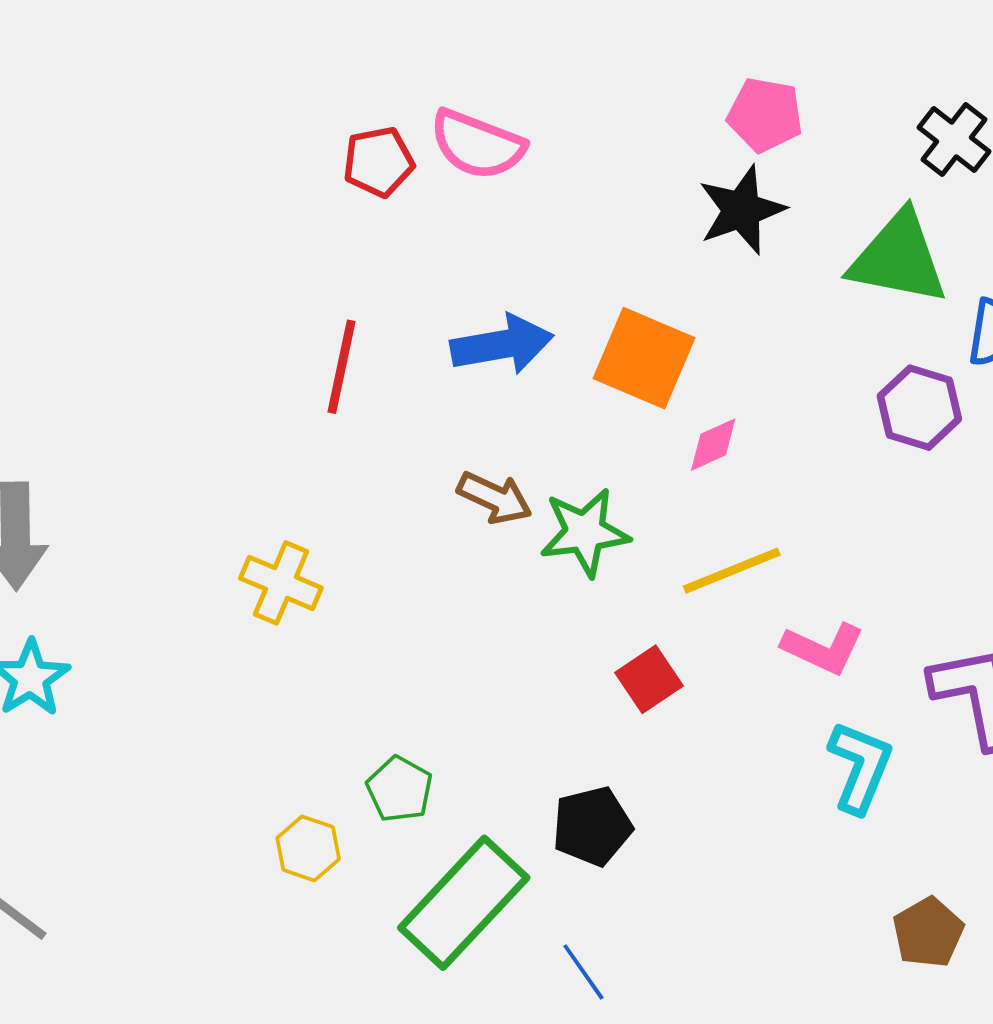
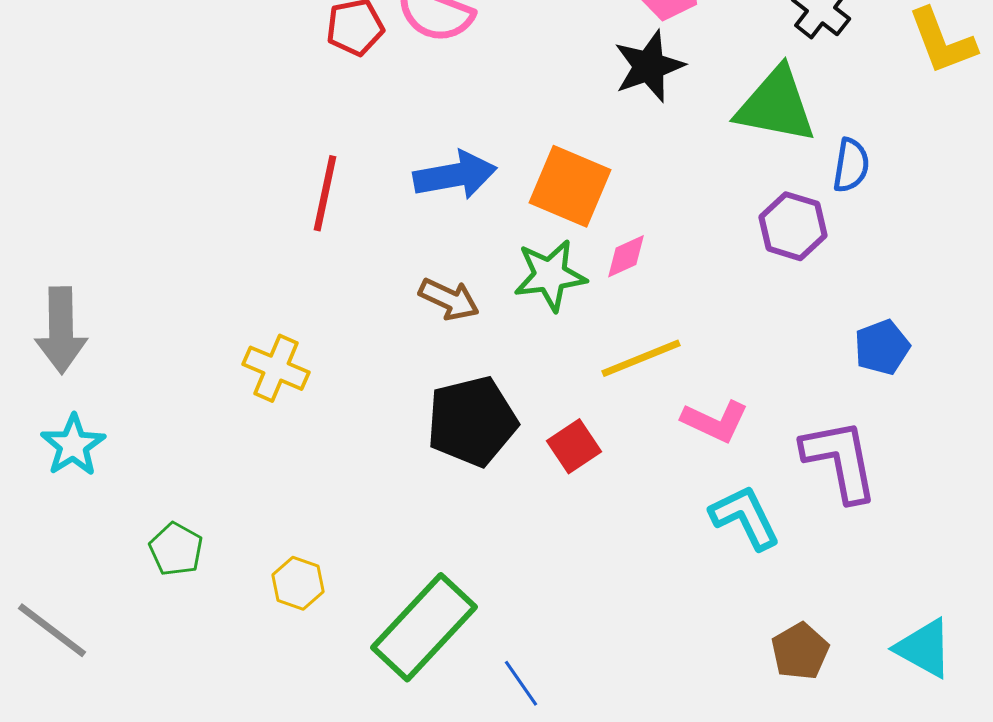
green star: (585, 532) -> (550, 275), moved
cyan L-shape: (860, 767) -> (745, 517), turned -48
green pentagon: (399, 789) -> (176, 549), moved
black pentagon: (592, 826) -> (472, 421), moved, size x1.4

